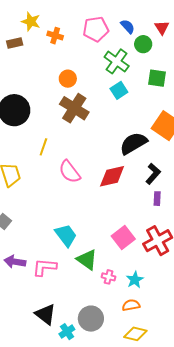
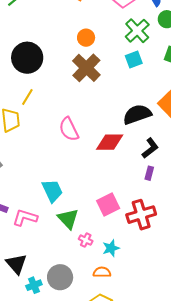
yellow line: (43, 147) -> (27, 97), moved

